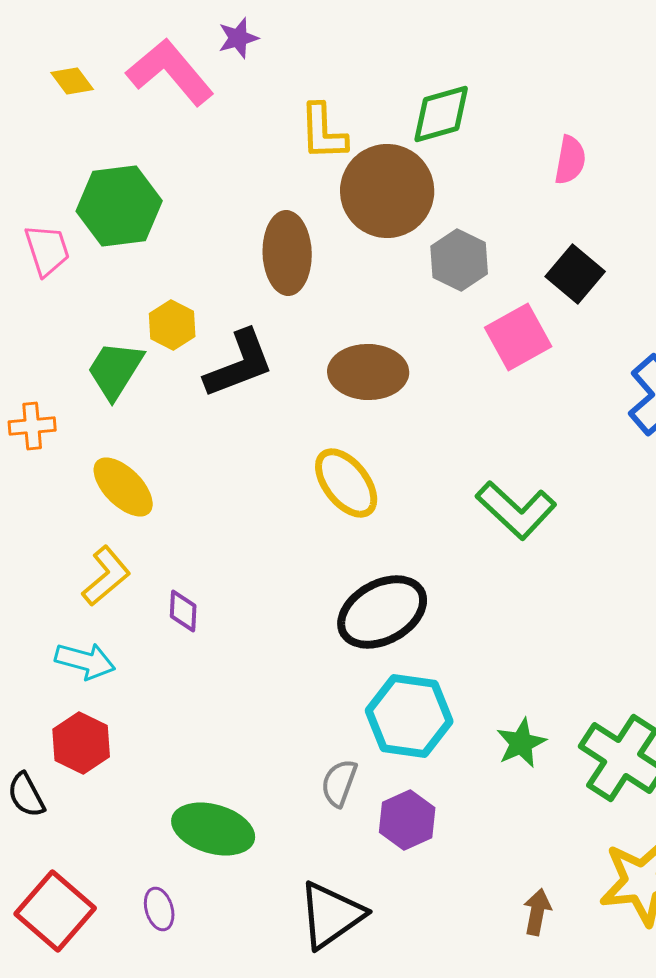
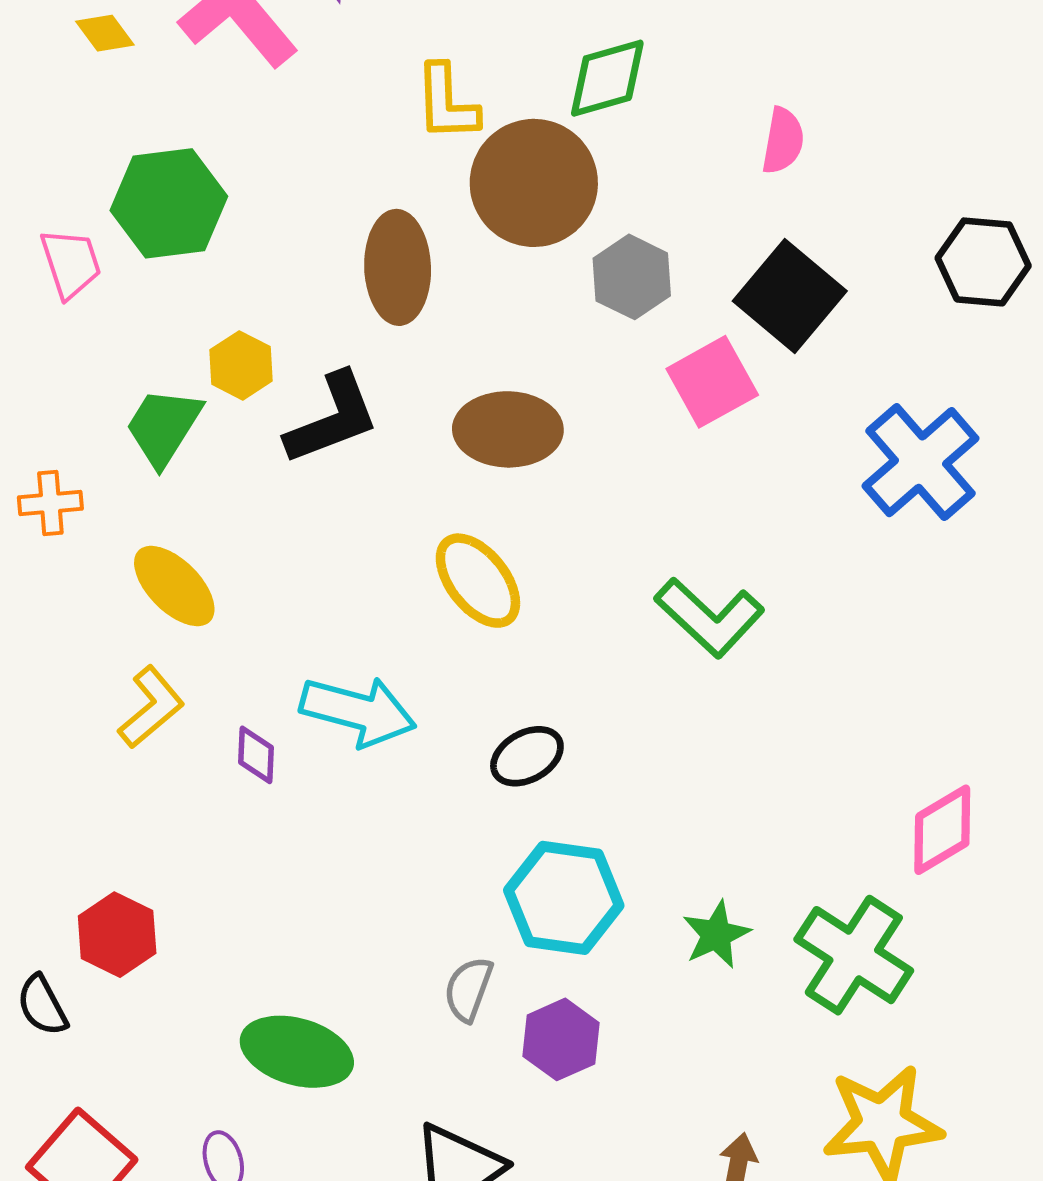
black square: (575, 274) -> (790, 296), size x1.4
black ellipse: (382, 612) -> (527, 756), size x0.6
cyan arrow: (85, 661) -> (358, 711), moved, size x1.4

